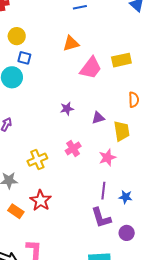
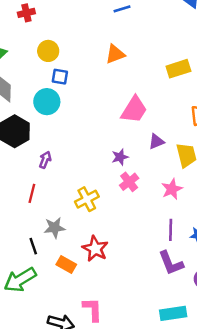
pink trapezoid: (91, 68) -> (134, 110), moved
purple star: (67, 109) -> (120, 157), moved

